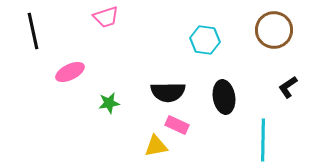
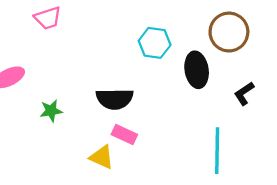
black ellipse: (224, 97) -> (197, 70), moved
yellow triangle: (156, 146) -> (102, 157), turned 35

